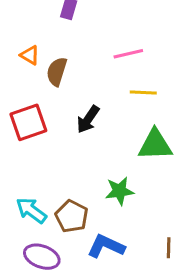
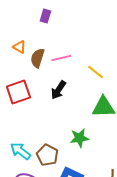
pink line: (128, 54) -> (61, 58), moved
yellow line: (143, 92) -> (95, 72), turned 36

